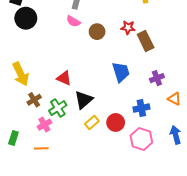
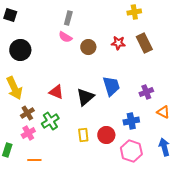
black circle: (26, 18) -> (20, 50), moved
brown rectangle: (146, 41) -> (144, 43), moved
black triangle: (84, 100) -> (85, 97), moved
yellow rectangle: (92, 122) -> (83, 135), turned -56
pink cross: (44, 125) -> (28, 133), moved

